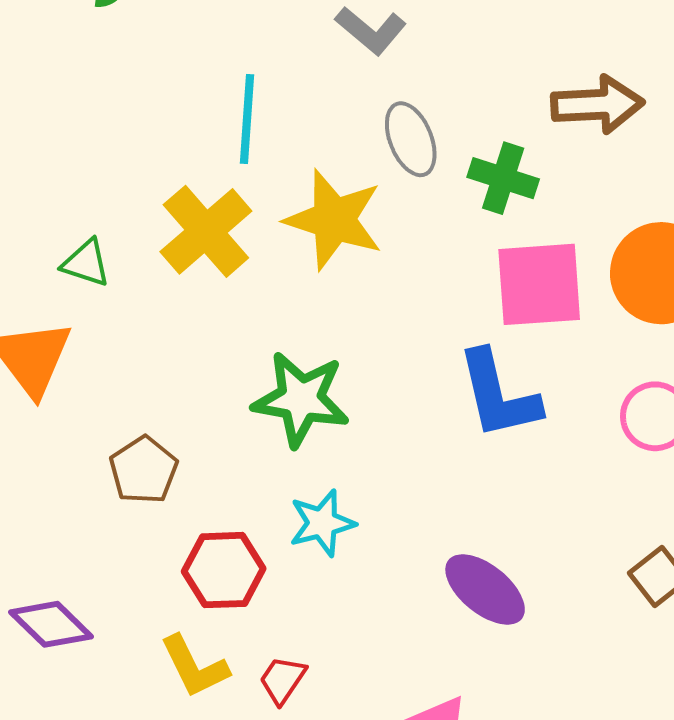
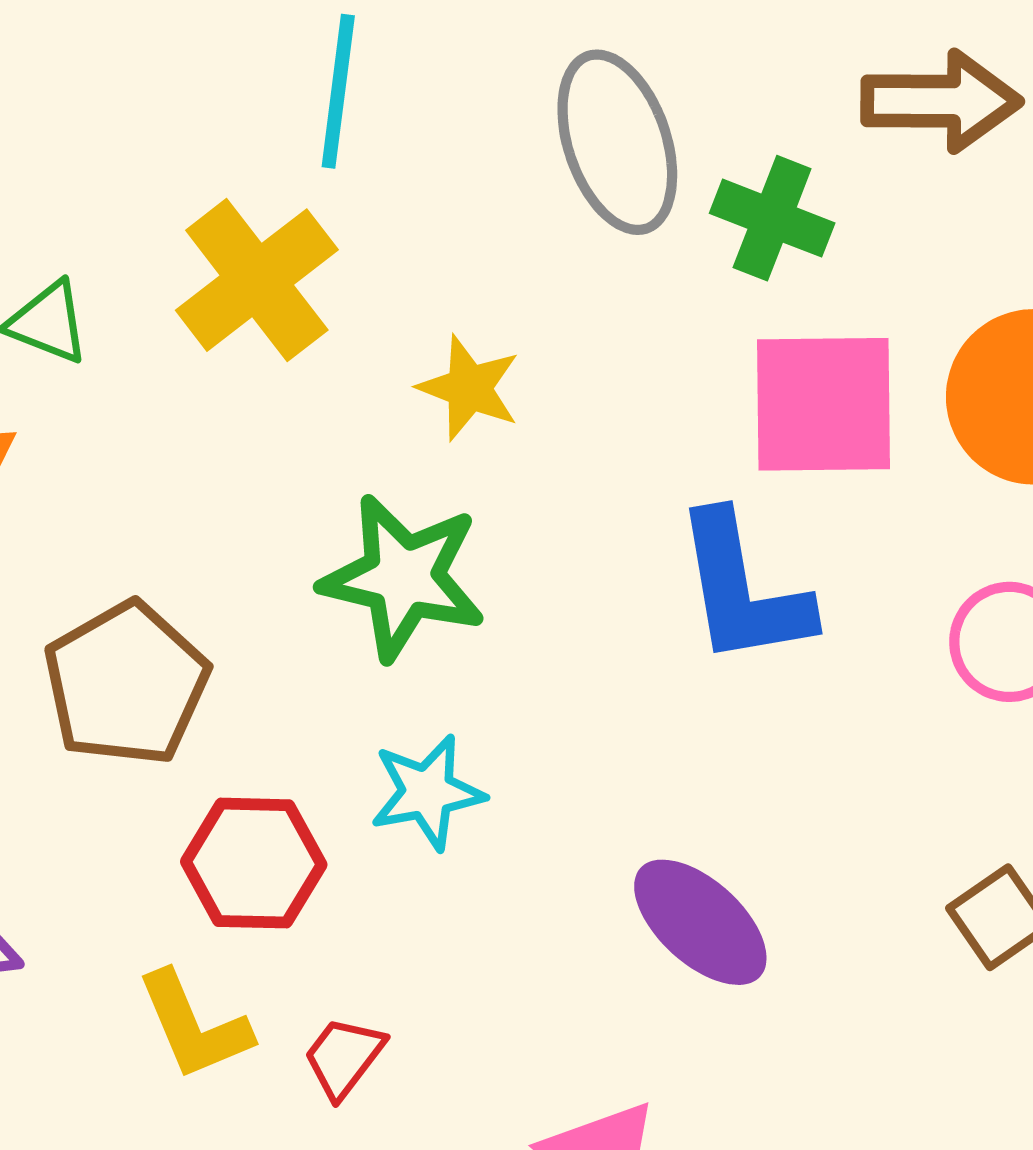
gray ellipse: (411, 139) -> (617, 142), size x1.4
yellow star: (334, 220) -> (469, 388), moved, size x0.6
brown pentagon: (144, 470) -> (126, 684), size x1.4

